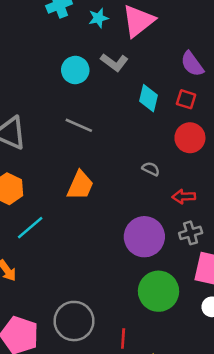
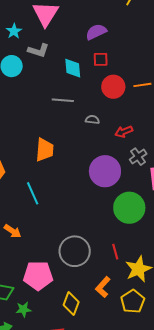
cyan star: (98, 18) -> (14, 31), moved
purple semicircle: (192, 64) -> (96, 32), turned 120
gray line: (79, 125) -> (63, 100), moved
cyan line: (30, 228) -> (33, 193), moved, turned -55

